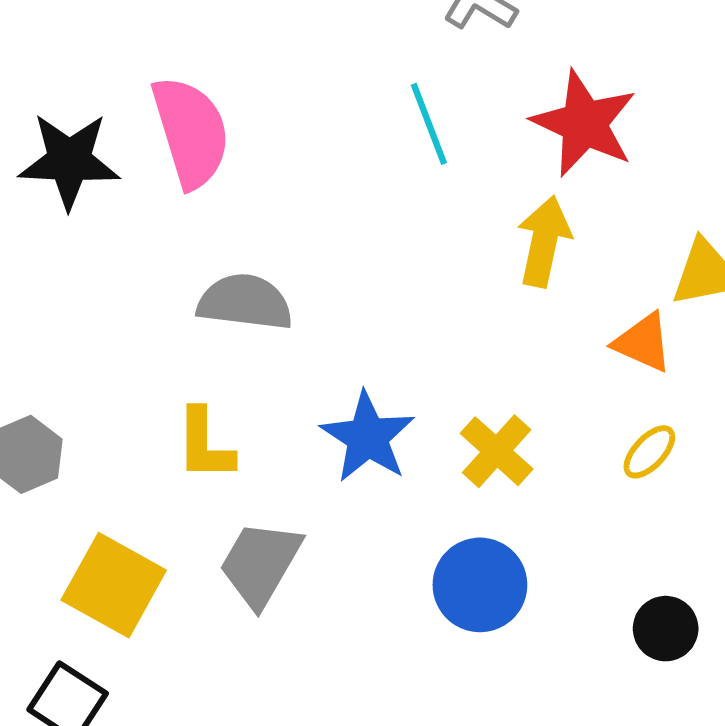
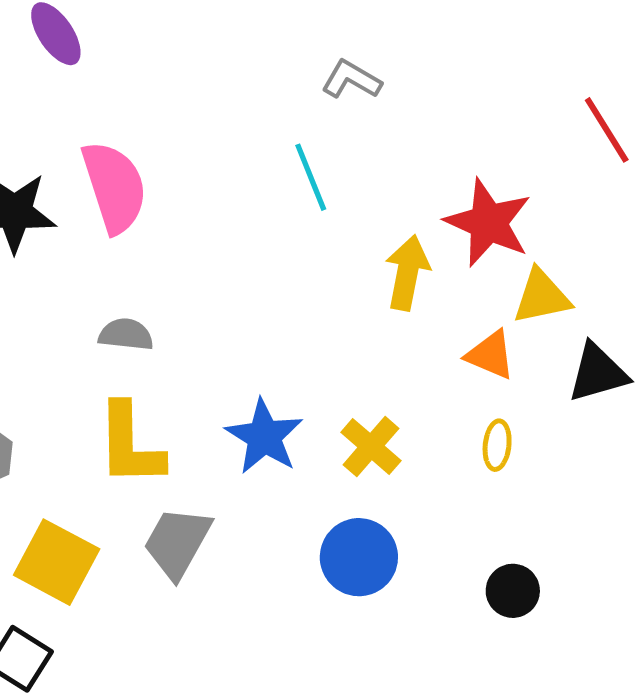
red star: (584, 123) -> (488, 223), moved
gray semicircle: (245, 302) -> (126, 334), moved, size x0.7
yellow L-shape: (205, 444) -> (130, 445), size x1.4
yellow ellipse: (649, 452) -> (497, 445), turned -36

